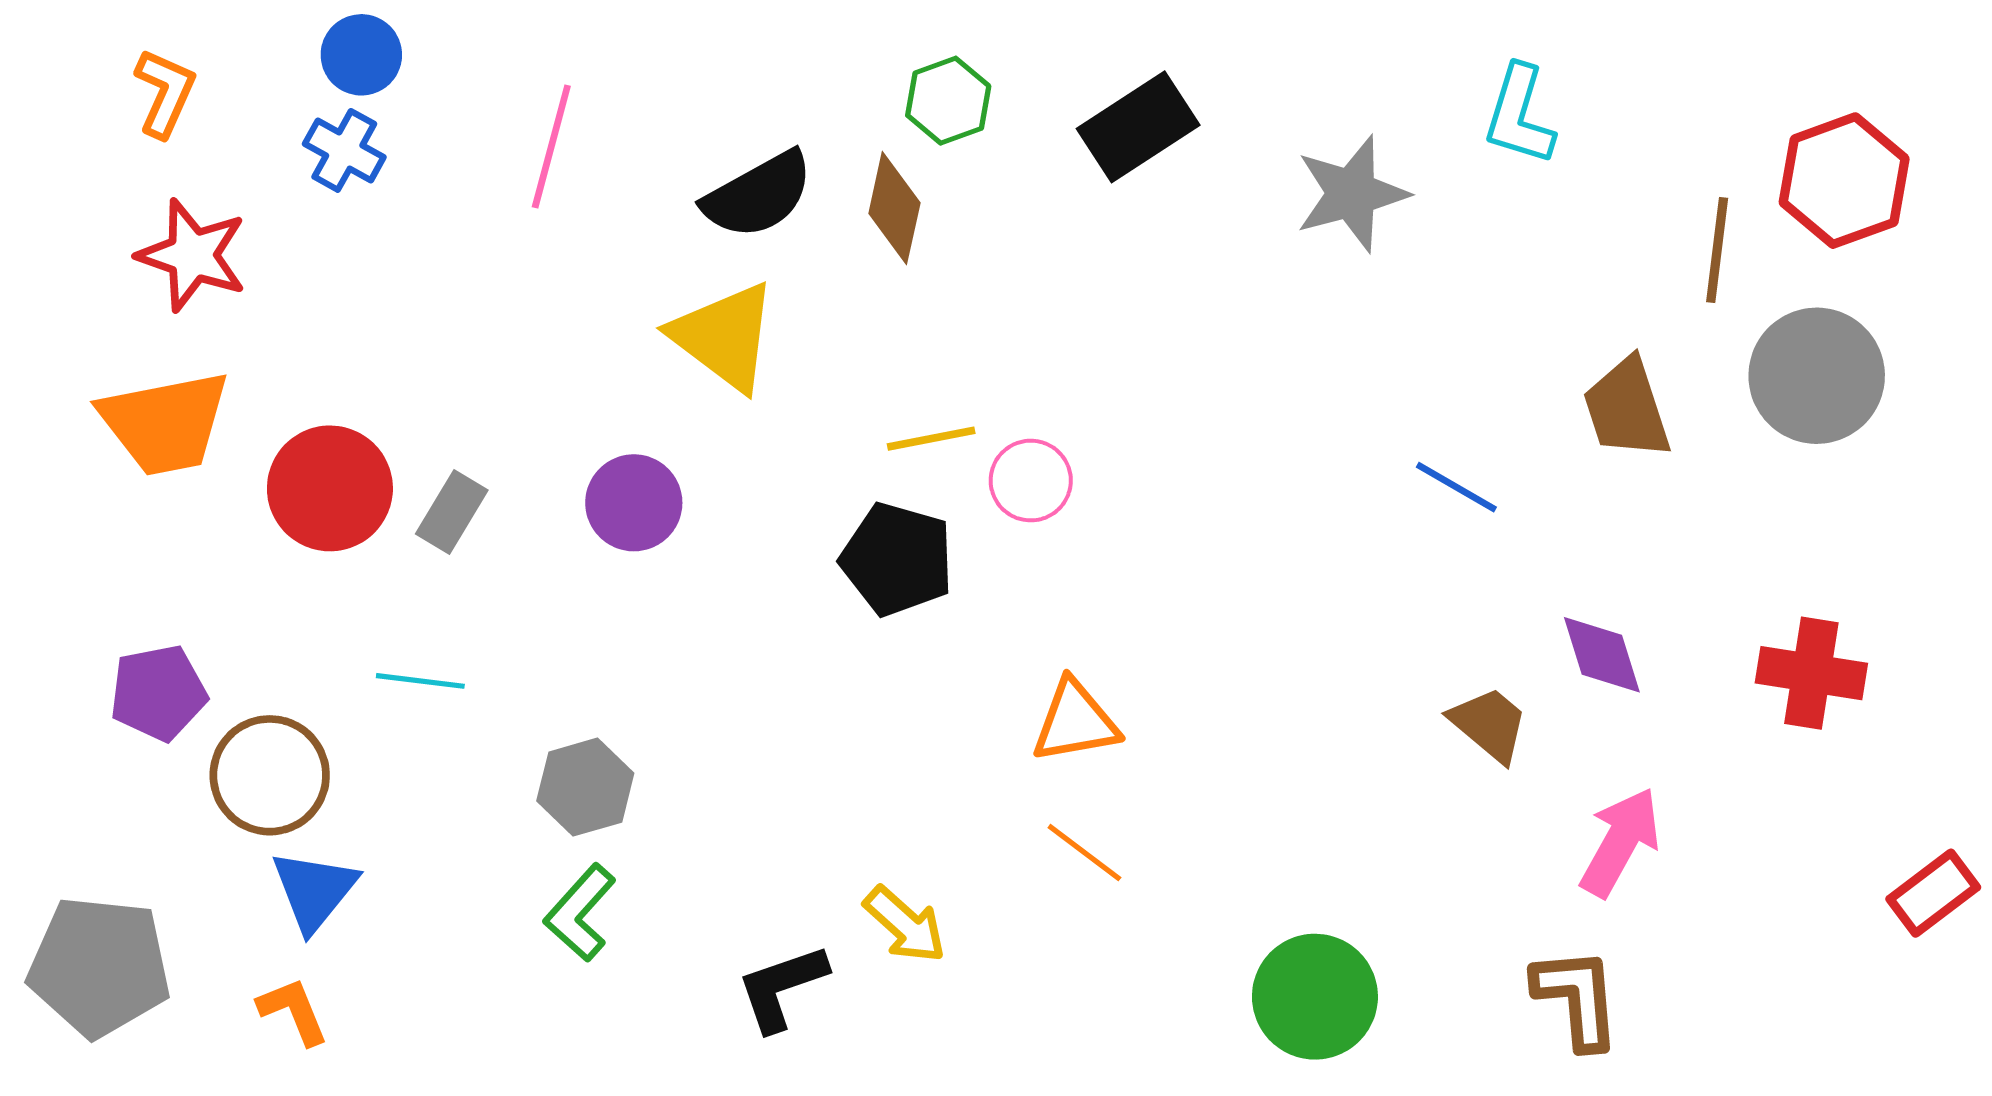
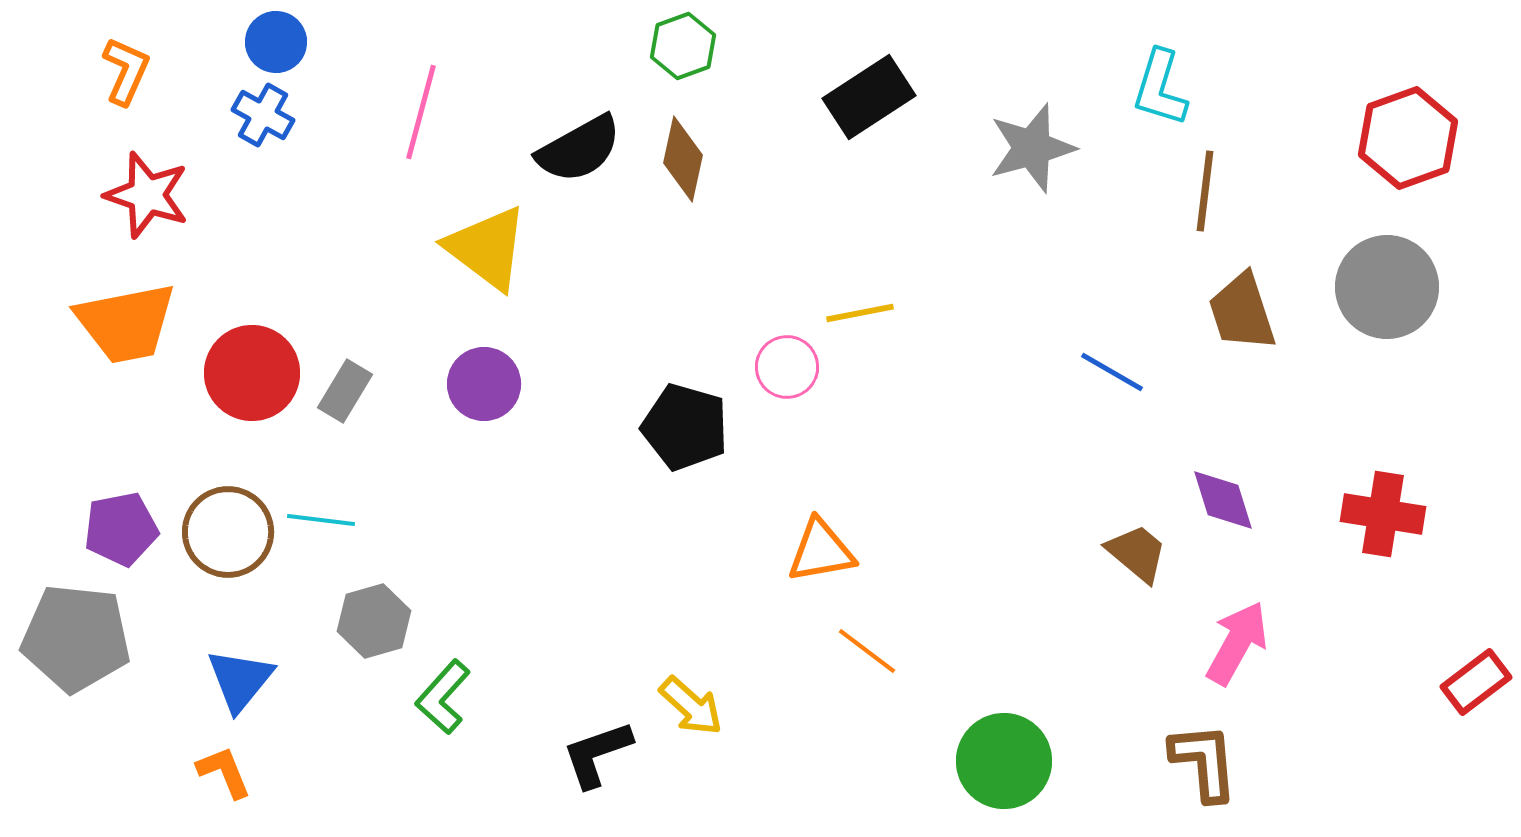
green hexagon: (948, 101) -> (683, 46), moved
brown line: (1717, 250) -> (1205, 191), moved
yellow triangle: (724, 336) -> (487, 248), moved
yellow line: (931, 439) -> (860, 313), moved
brown circle: (270, 775) -> (228, 532), moved
gray hexagon: (585, 787) -> (374, 621), moved
orange line: (1084, 853) -> (867, 651), moved
gray pentagon: (99, 967) -> (76, 638), moved

